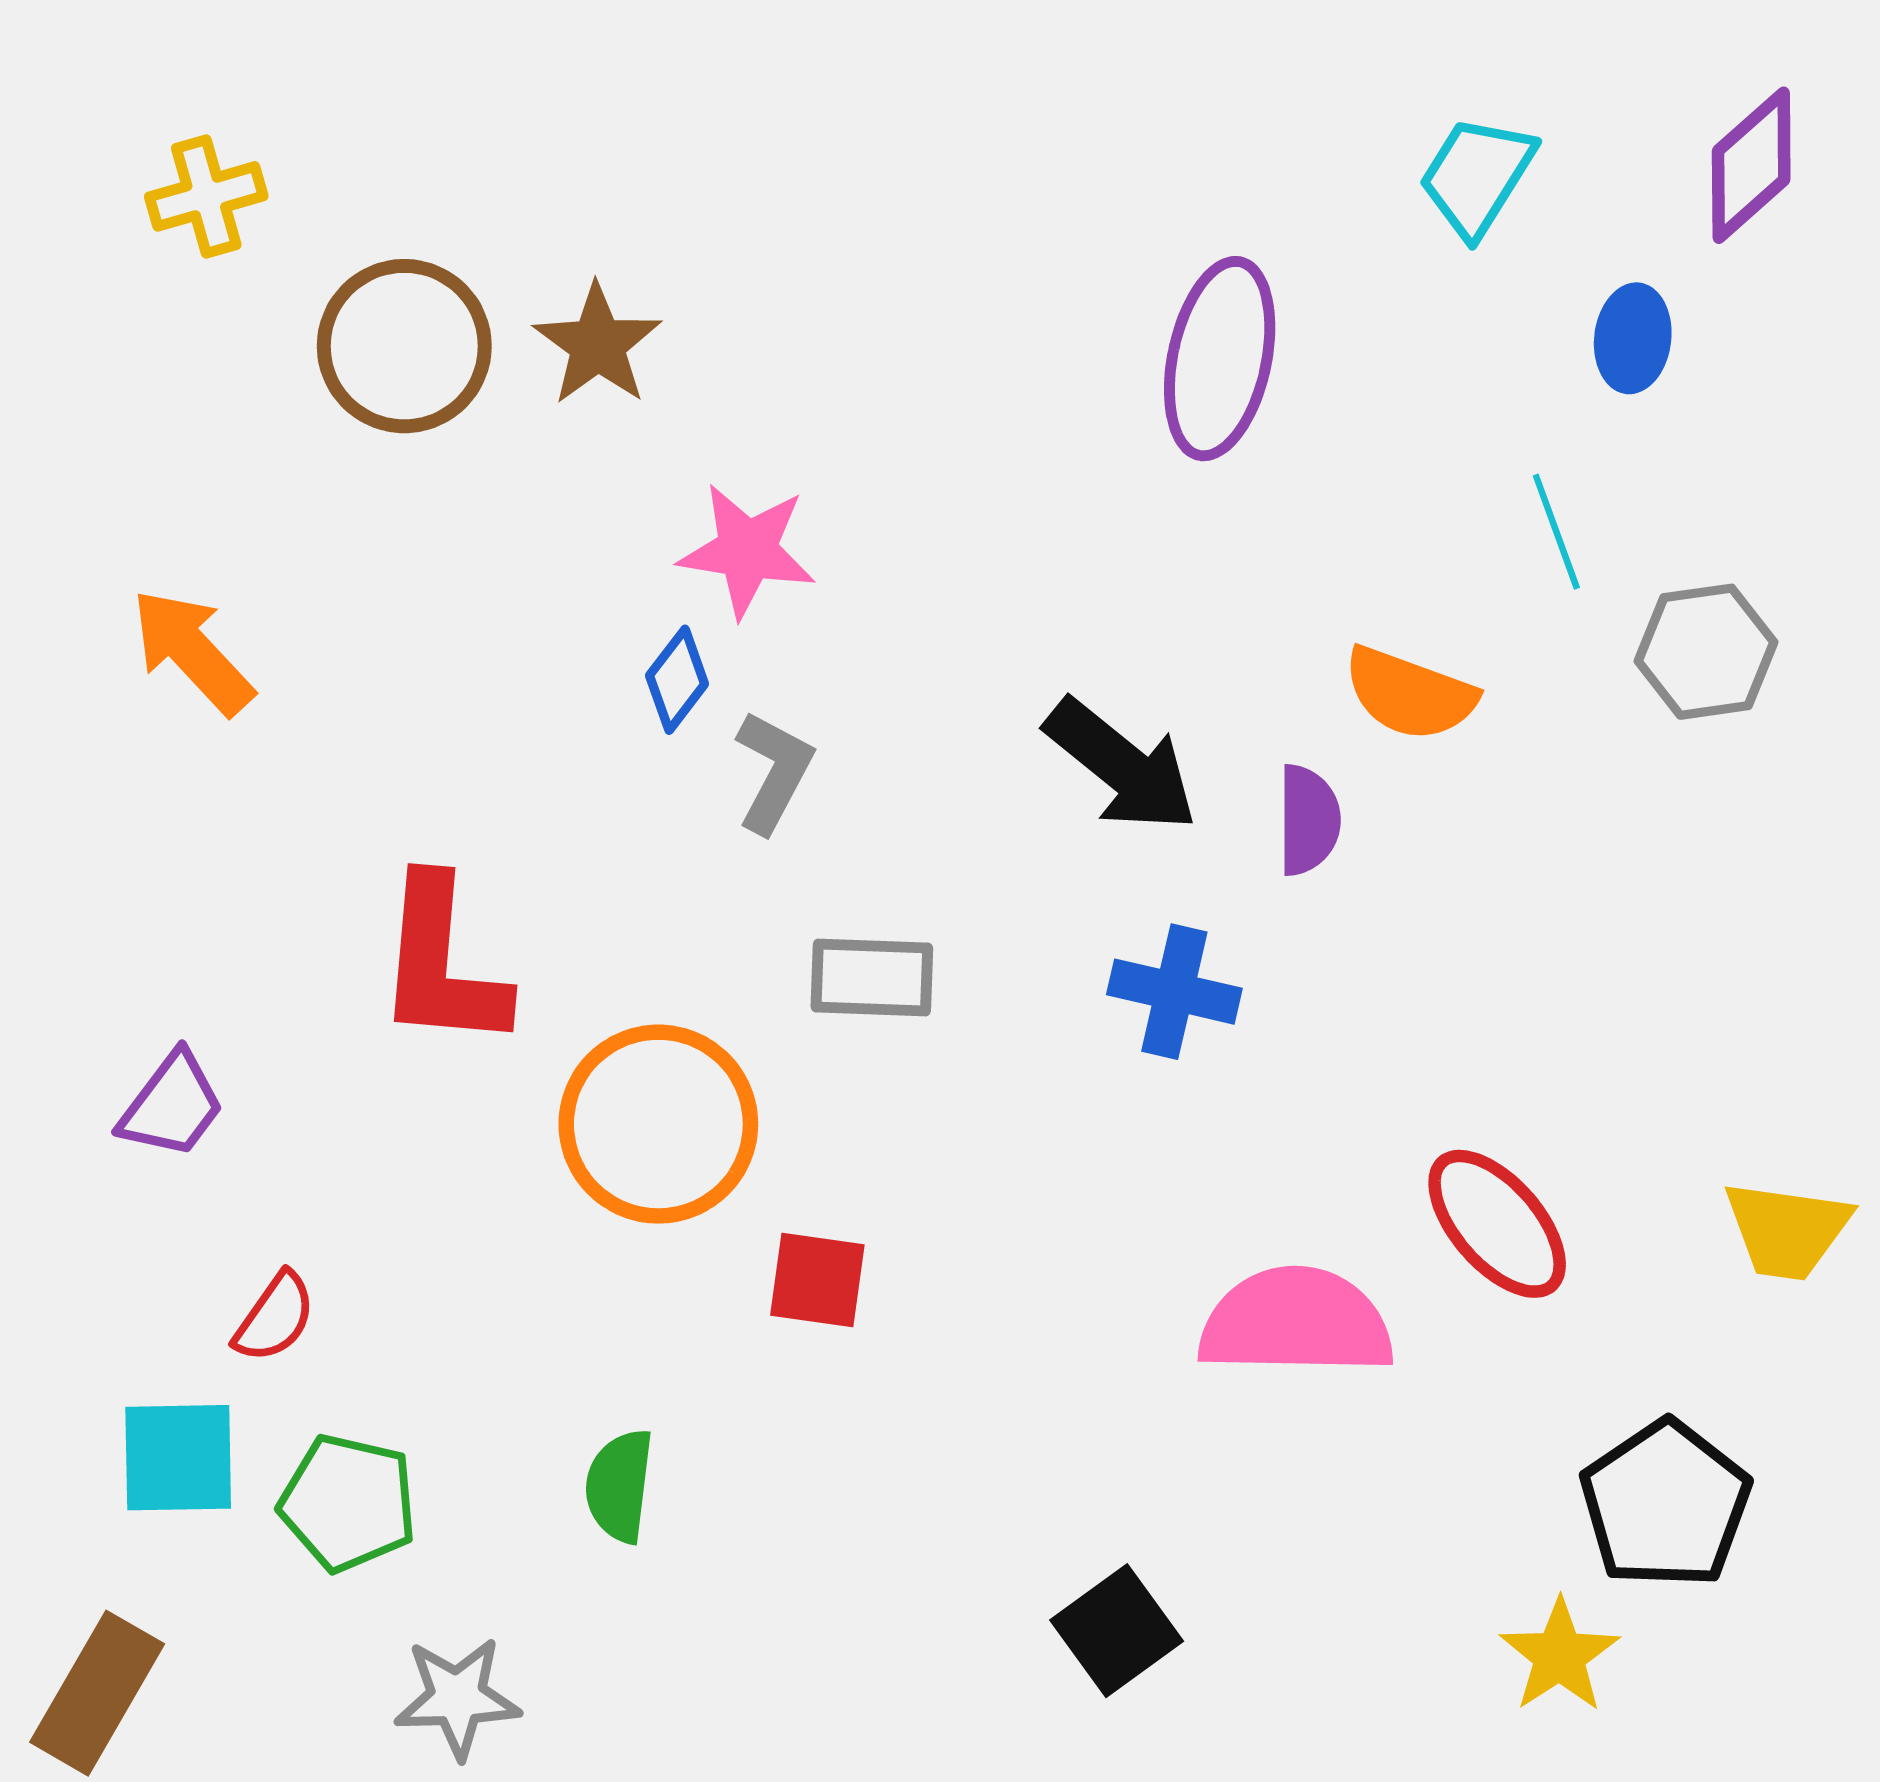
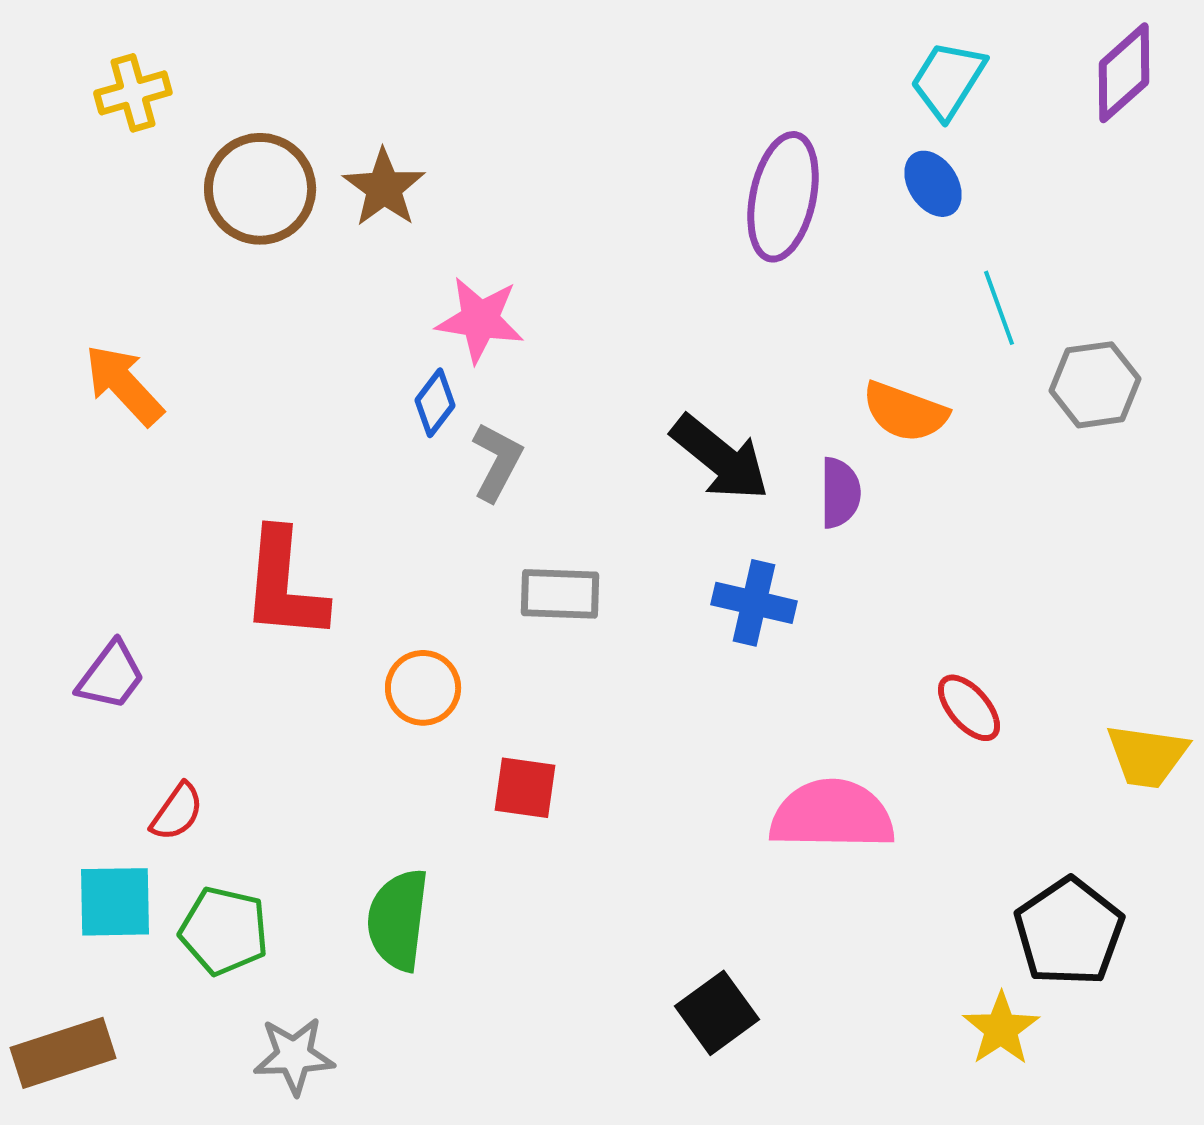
blue ellipse: (1633, 338) -> (933, 184), moved, turned -40
orange circle: (658, 1124) -> (423, 688), size x0.6
red ellipse: (1497, 1224) -> (969, 708), moved, size x0.7
green semicircle: (619, 1486) -> (398, 920), size x1.4
brown rectangle: (97, 1693) -> (63, 1053), turned 42

